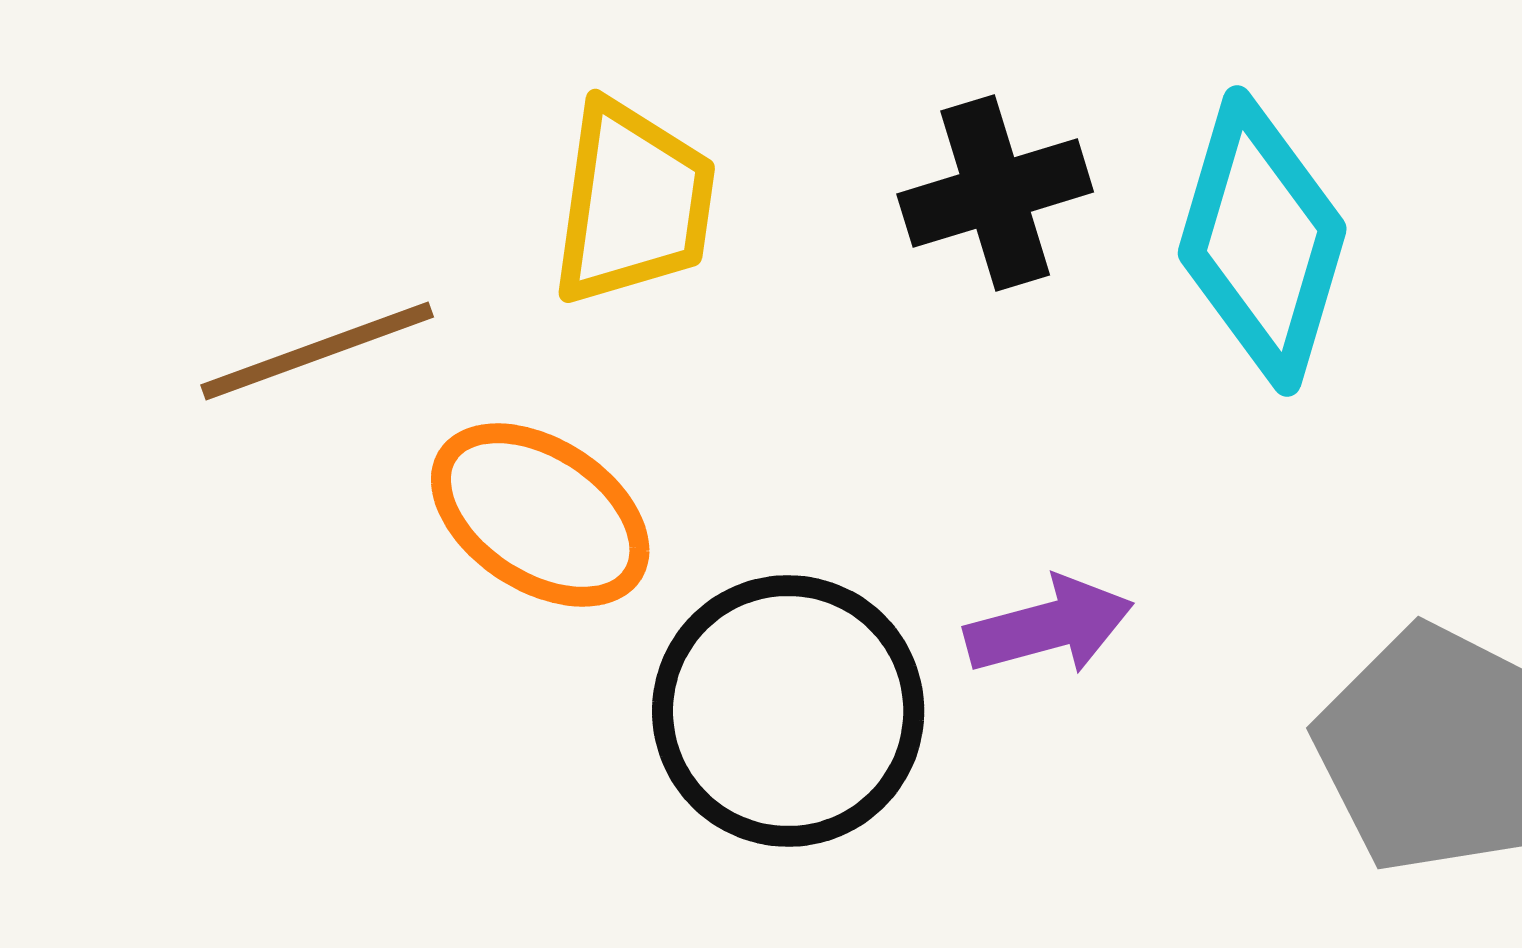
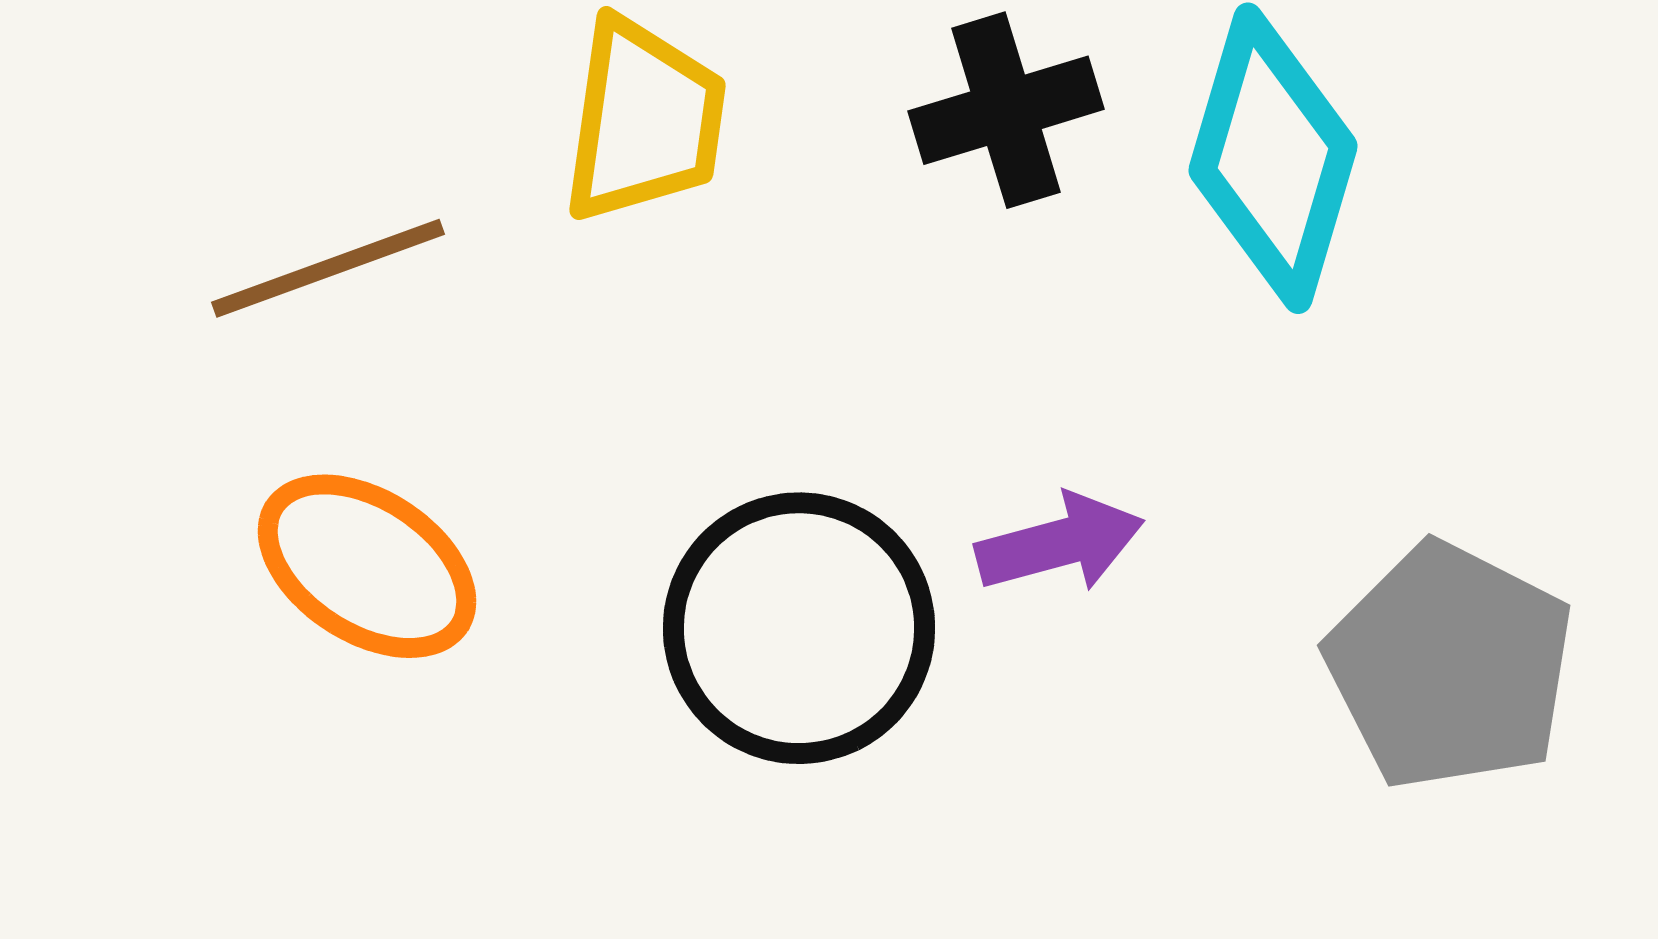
orange ellipse: (540, 515) -> (367, 566), moved

